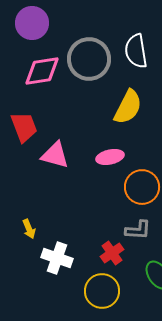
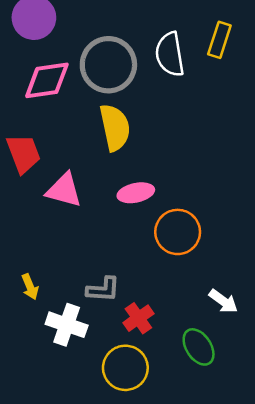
yellow semicircle: (128, 107) -> (115, 127), moved, turned -39
gray L-shape: (138, 230) -> (103, 289), moved

